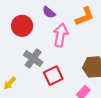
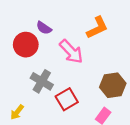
purple semicircle: (49, 12) -> (44, 28), moved
pink arrow: (61, 35) -> (71, 52), turned 130

